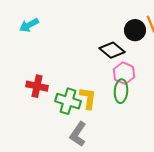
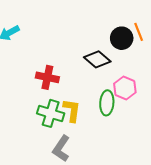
pink hexagon: (124, 73) -> (125, 88), moved
red cross: (37, 86) -> (47, 77), moved

